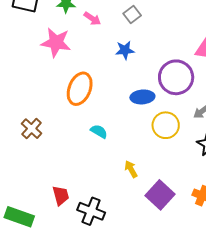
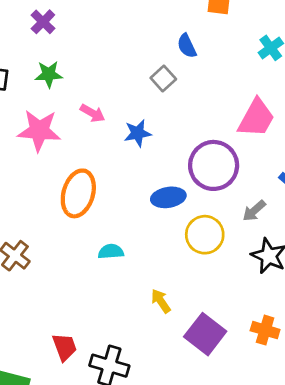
gray square: (132, 14) -> (163, 79), moved
pink arrow: (92, 19) -> (93, 113), moved
cyan semicircle: (99, 131) -> (111, 251), turned -30

